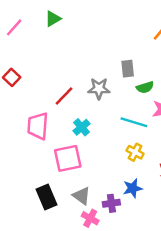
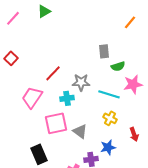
gray star: (99, 89) -> (81, 82), moved
pink trapezoid: (38, 126) -> (32, 97), turned 30
cyan cross: (81, 127) -> (67, 98), turned 32
gray triangle: (81, 196) -> (80, 131), moved

